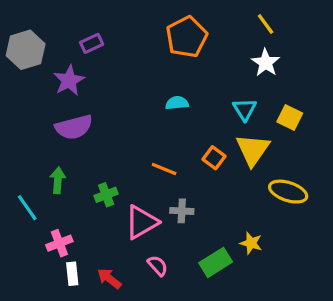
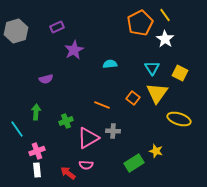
orange pentagon: (187, 37) -> (140, 23), moved
purple star: (69, 80) -> (74, 50), moved
purple semicircle: (74, 127) -> (46, 79), size x0.6
pink semicircle: (158, 266) -> (86, 165), moved, turned 136
white rectangle: (72, 274) -> (37, 170), moved

